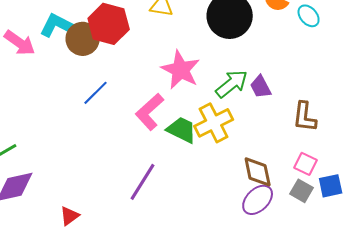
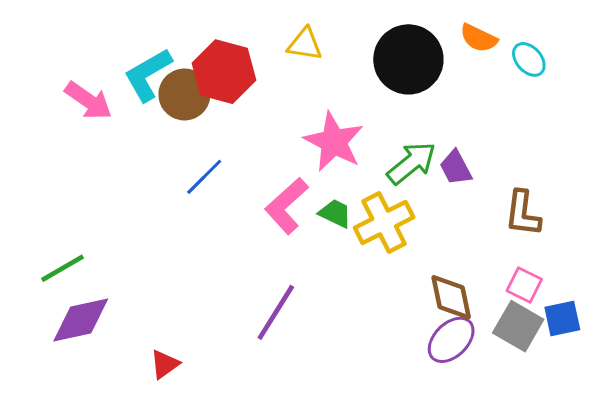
cyan L-shape: (59, 26) -> (148, 75), turned -57
green trapezoid: (182, 130) -> (335, 213), moved, size x0.7
gray square: (302, 191) -> (518, 326), size x1.4

